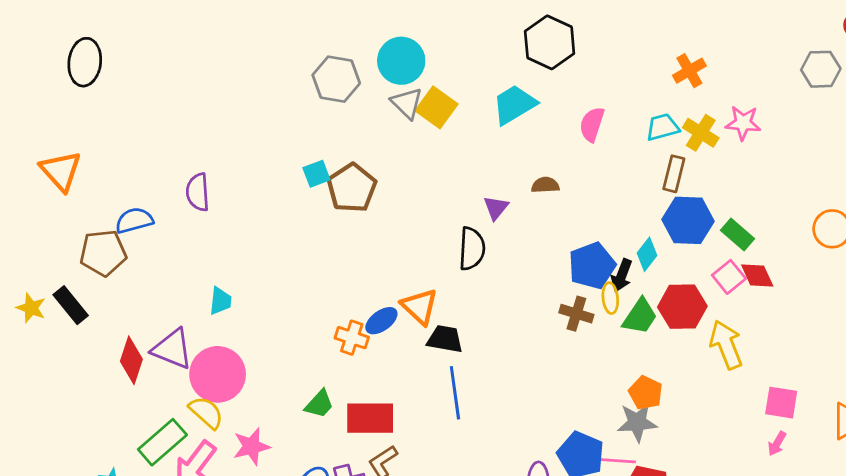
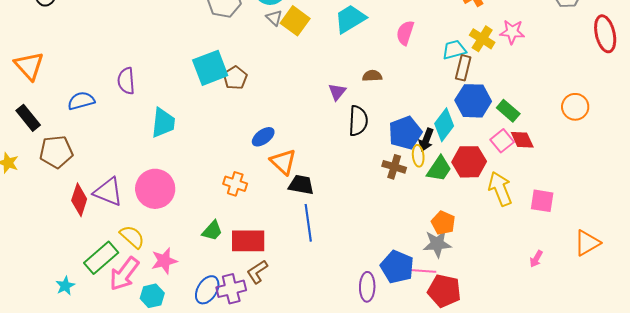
gray triangle: (407, 103) -> (274, 18), size x0.7
cyan trapezoid: (663, 127) -> (454, 50), moved
cyan square: (316, 174) -> (210, 68), size x1.8
brown pentagon: (352, 188) -> (235, 78), size x0.7
black semicircle: (472, 249) -> (358, 121), moved
brown pentagon: (103, 253) -> (56, 152), moved
cyan diamond: (647, 254) -> (444, 125), size x1.4
cyan trapezoid: (220, 301) -> (163, 123), moved, size x1.5
black rectangle: (71, 305) -> (28, 118), moved
blue ellipse: (381, 321) -> (263, 137), moved
pink circle: (218, 374) -> (155, 189), moved
pink square: (781, 403) -> (542, 201), moved

